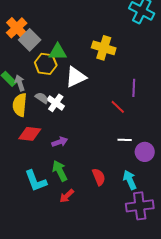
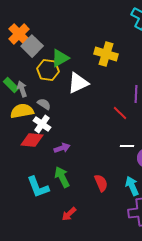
green triangle: (58, 52) -> (60, 58), turned -30
white cross: (56, 103) -> (42, 124), moved
yellow semicircle: (20, 105) -> (22, 111), turned 75
red arrow: (67, 196) -> (69, 214), moved

